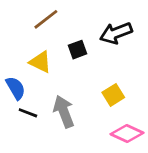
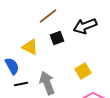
brown line: (46, 19) -> (48, 16), moved
black line: (28, 113) -> (21, 84), turned -32

